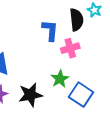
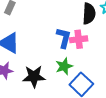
blue L-shape: (50, 30) -> (64, 38), moved

